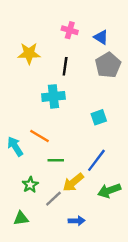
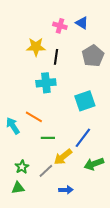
blue triangle: (101, 37) -> (82, 23), moved
yellow star: (29, 53) -> (36, 47), moved
cyan square: (99, 117) -> (85, 101), size x1.5
green star: (30, 185) -> (22, 167), moved

